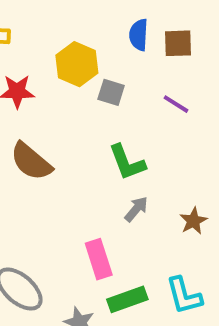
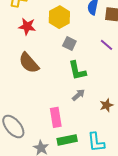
gray square: (111, 92) -> (69, 43), moved

